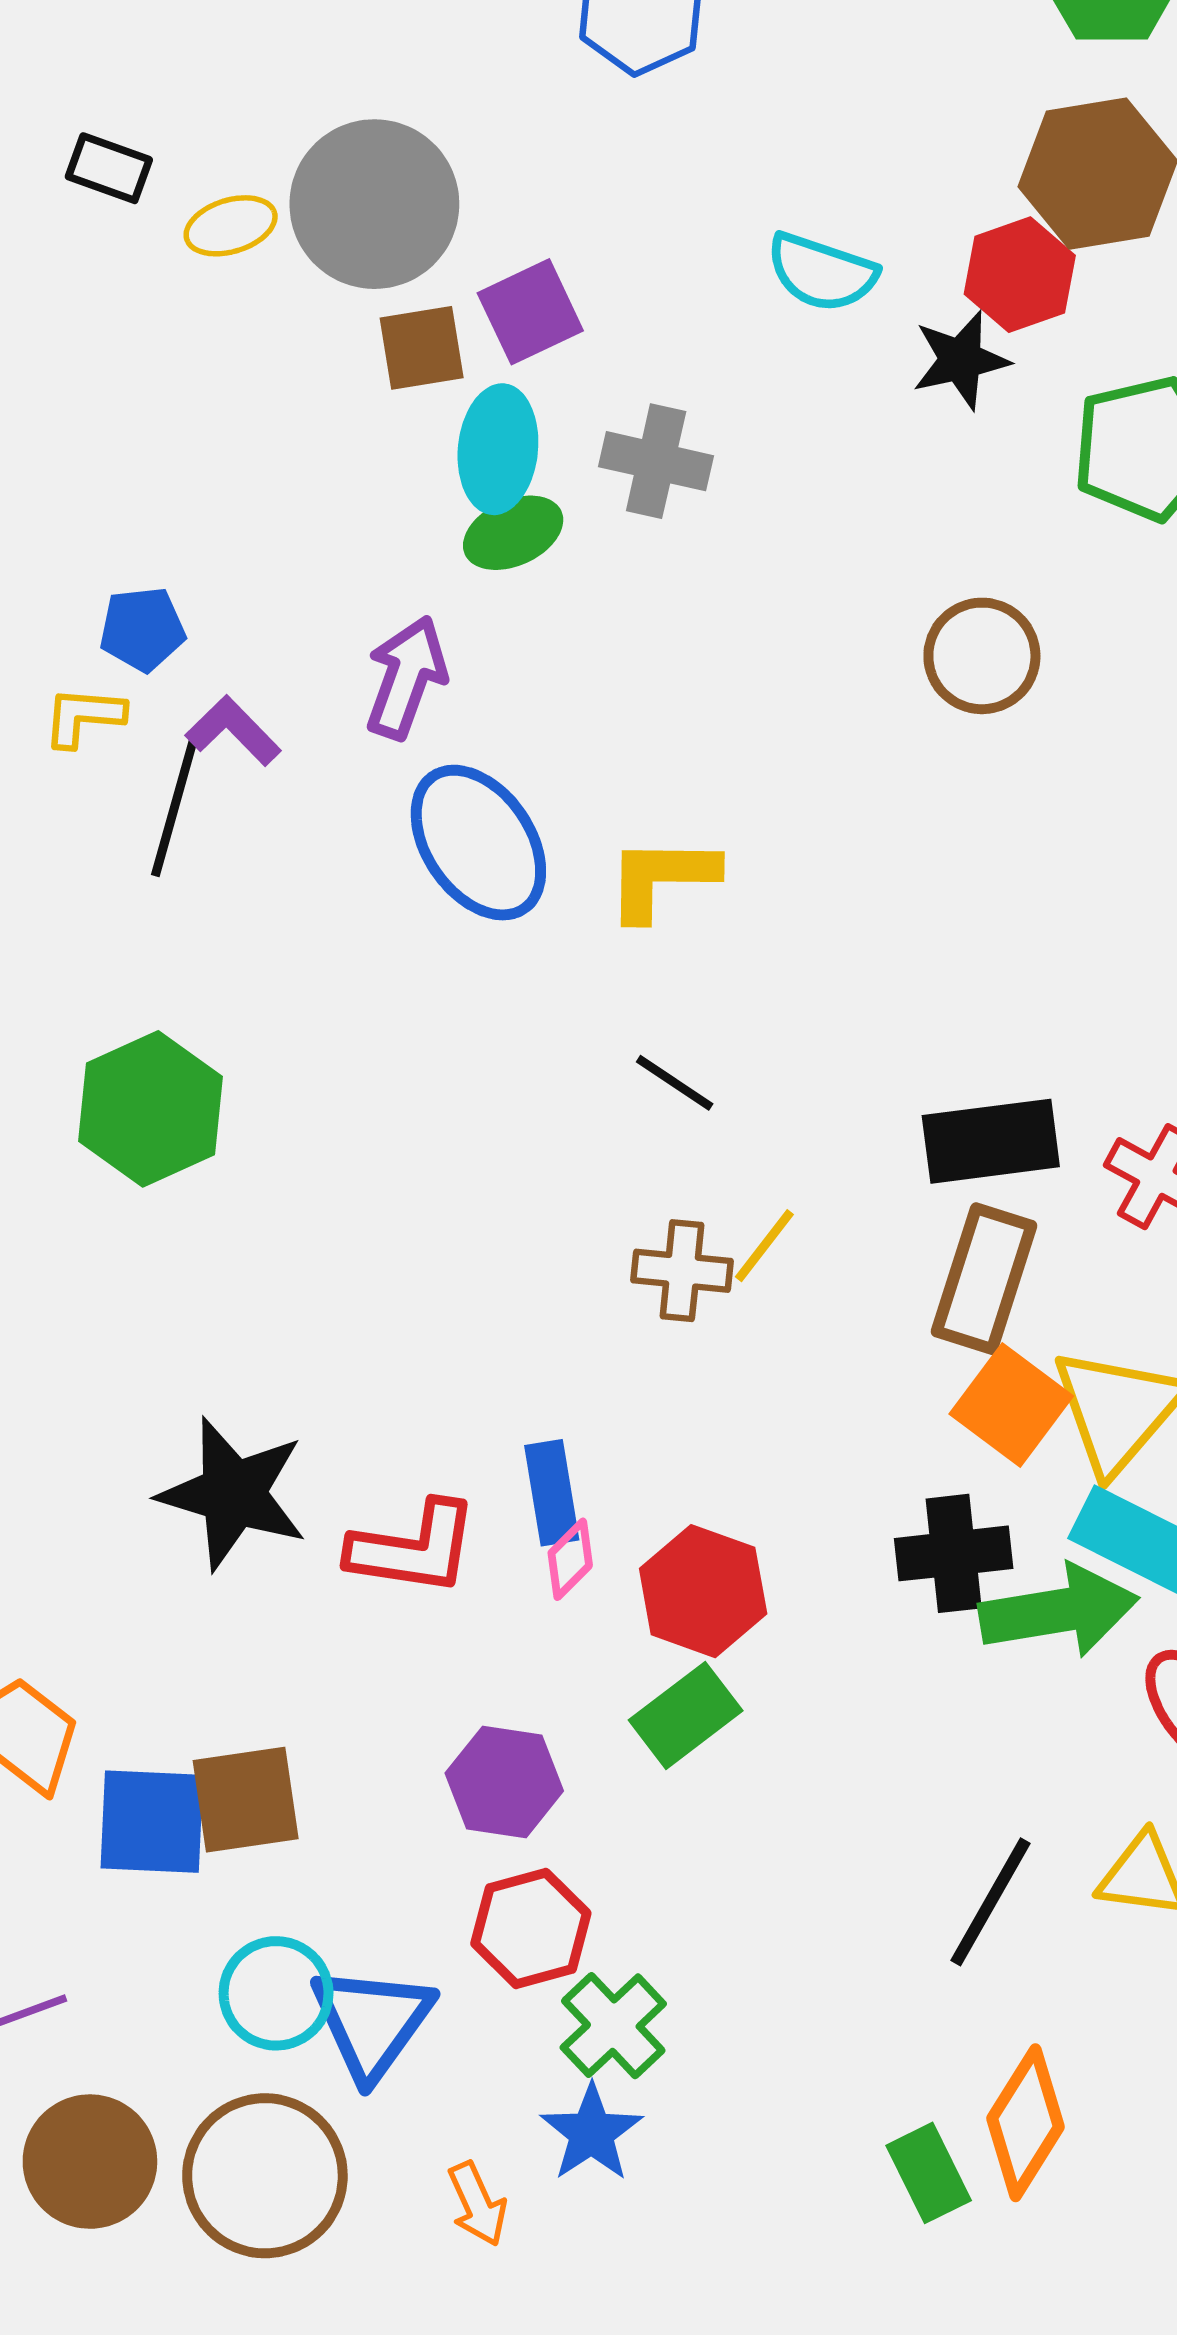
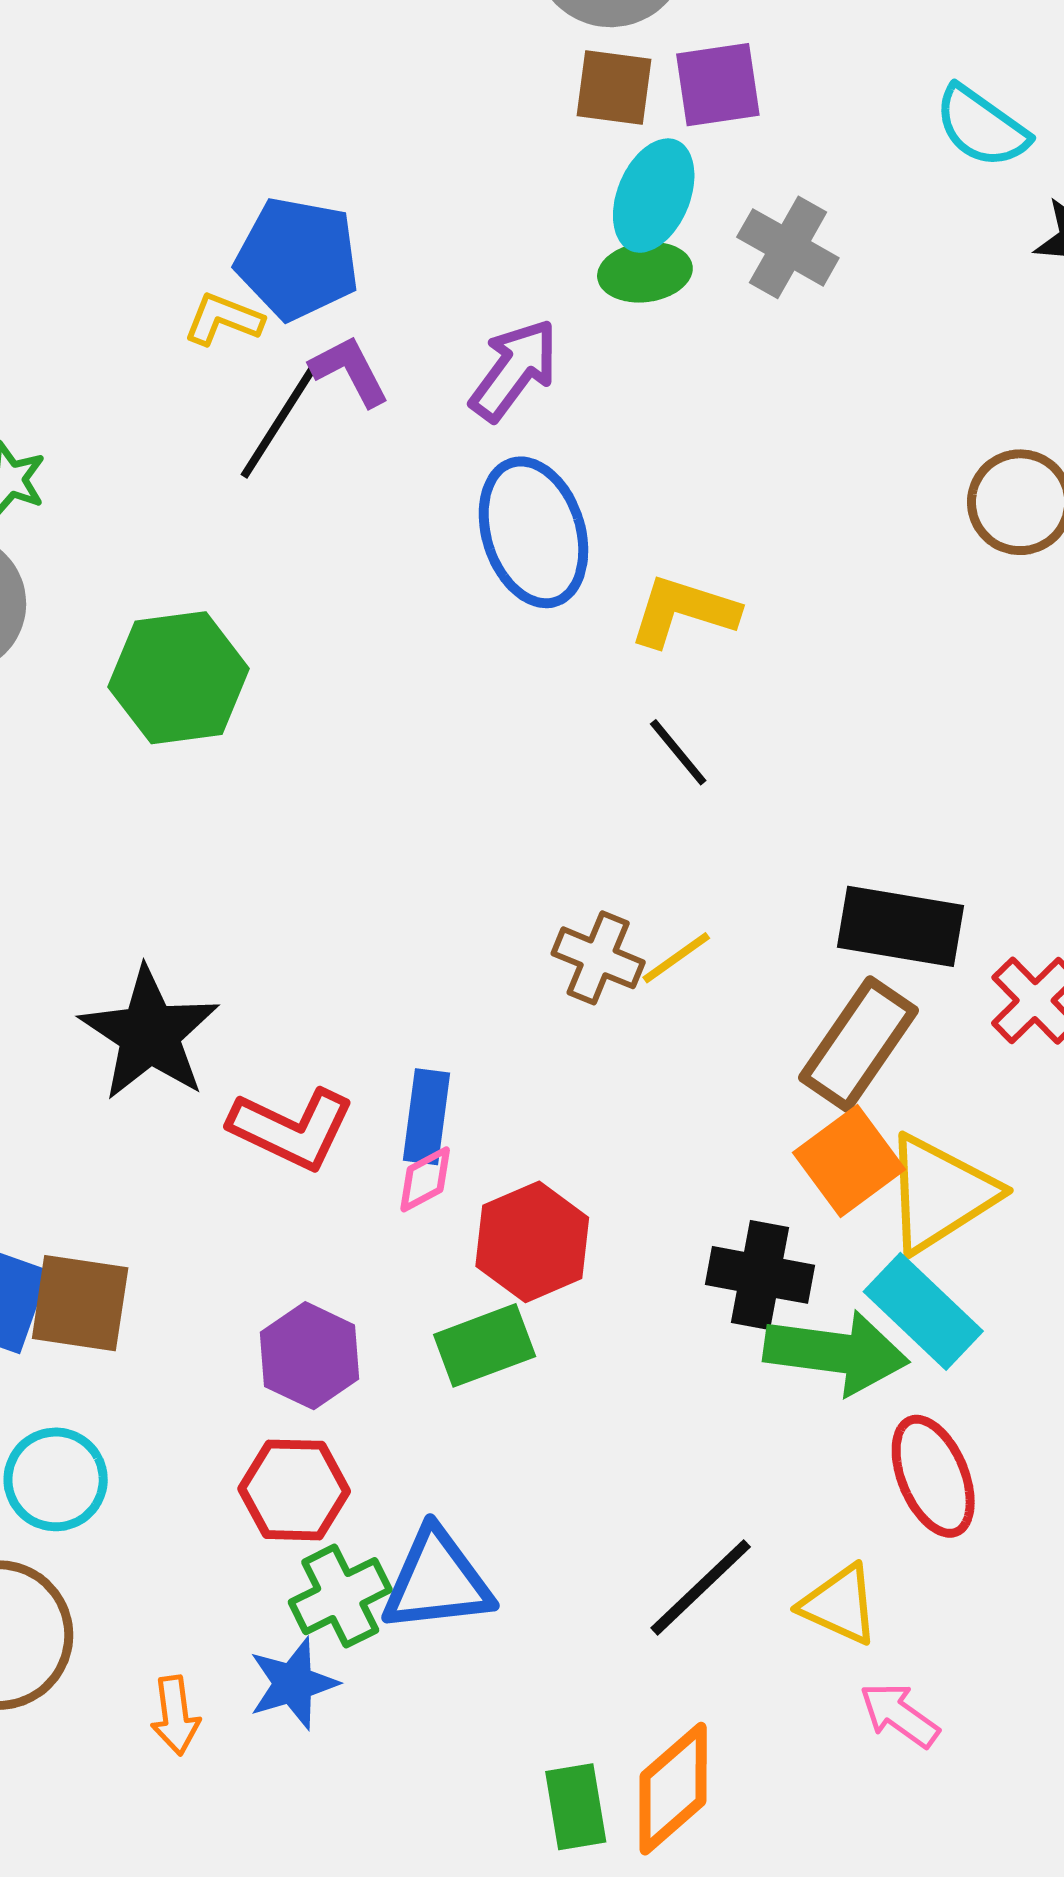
blue pentagon: (142, 629) -> (297, 259), size x1.6
black line: (675, 1083) -> (678, 752), moved
blue triangle: (372, 2022) -> (437, 1581), moved, turned 31

